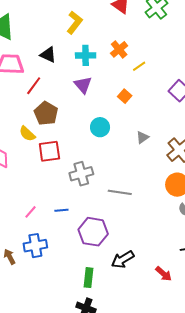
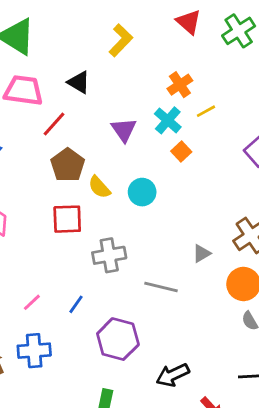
cyan cross: (86, 55) -> (168, 120), moved, turned 36
yellow semicircle: (27, 134) -> (99, 187), moved
gray triangle: (142, 137) -> (202, 254), moved
blue line: (61, 210) -> (76, 304), turned -56
black arrow: (123, 259) -> (173, 375), moved

